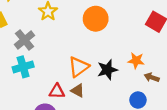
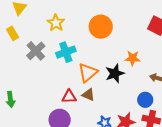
orange star: (136, 61) -> (133, 58), moved
cyan cross: (23, 67) -> (66, 52), moved

